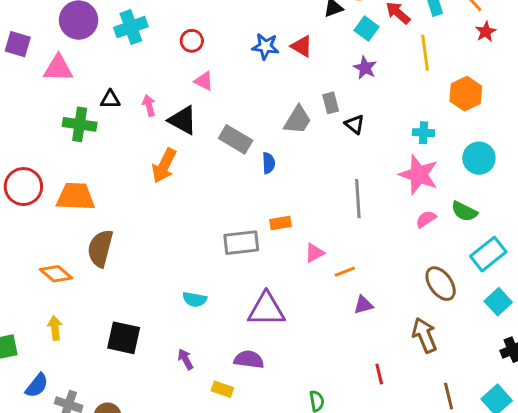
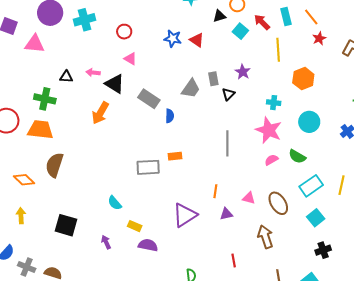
purple star: (365, 68) -> (243, 72), moved
black triangle: (110, 100) -> (66, 77), moved
pink arrow: (149, 106) -> (93, 73), turned -72
green cross: (80, 124) -> (45, 99), moved
black triangle: (355, 124) -> (228, 94), turned 32
pink triangle: (315, 253) -> (249, 198), moved, turned 40
orange line: (345, 272) -> (215, 191), turned -64
cyan semicircle: (195, 299) -> (115, 203), turned 35
purple triangle: (266, 309) -> (185, 215), moved, turned -36
yellow rectangle: (222, 389) -> (135, 226), moved

